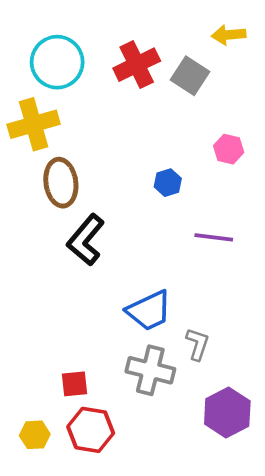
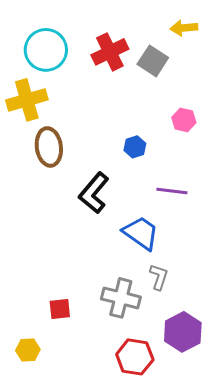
black L-shape: (86, 240) -> (94, 193), moved
blue trapezoid: (149, 311) -> (141, 233), moved, turned -120
red hexagon: (91, 430) -> (135, 357), moved

